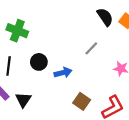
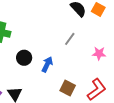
blue arrow: (63, 73) -> (47, 64), turned -42

